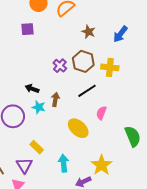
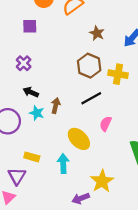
purple cross: (60, 66) -> (24, 63), moved
yellow rectangle: (37, 147) -> (32, 157), turned -32
cyan arrow: (64, 163) -> (63, 164), moved

